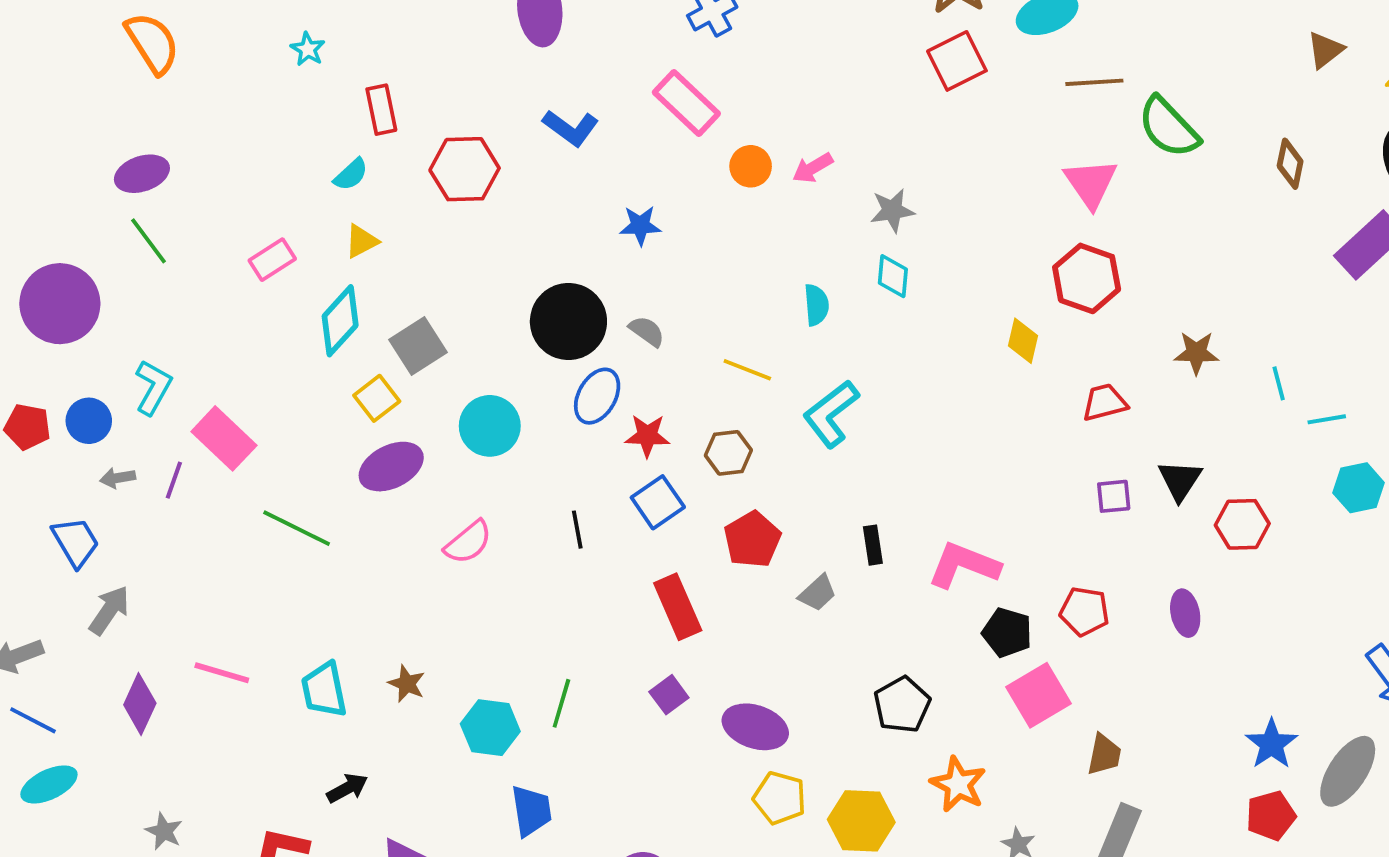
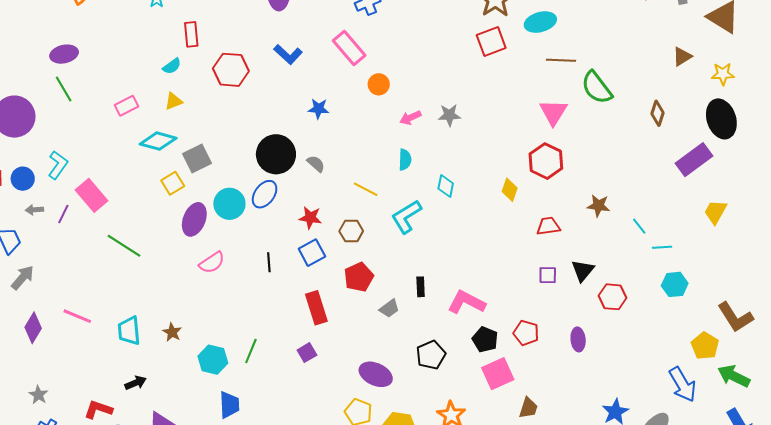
pink arrow: (813, 168) -> (410, 118), moved
cyan diamond: (893, 276) -> (446, 186), moved
cyan diamond: (340, 321) -> (158, 141), turned 57
cyan line: (1279, 383) -> (639, 226), turned -30
blue ellipse: (597, 396) -> (265, 194), moved
purple ellipse: (391, 467) -> (194, 219), moved, turned -48
black pentagon: (902, 705) -> (431, 355), moved
purple ellipse: (755, 727) -> (376, 374), moved

